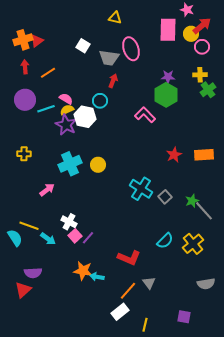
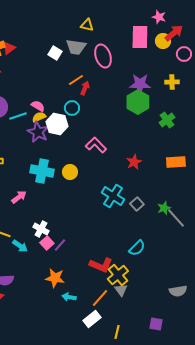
pink circle: (202, 47) -> (184, 54), moved
gray trapezoid: (109, 58) -> (76, 47), moved
orange line: (48, 73) -> (76, 80), moved
purple star: (168, 77) -> (140, 84), size x1.5
green cross: (208, 90) -> (167, 120), moved
pink L-shape: (145, 115) -> (96, 145), moved
red star: (174, 155) -> (134, 162), moved
cyan cross: (70, 164) -> (42, 171), turned 35
yellow cross: (193, 244) -> (118, 275), moved
cyan arrow: (97, 277) -> (69, 297), moved

